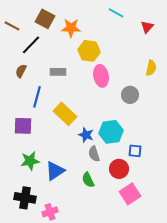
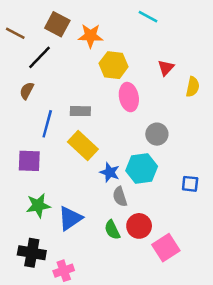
red triangle: (147, 27) -> (166, 68), moved
gray rectangle: (58, 72) -> (80, 111), moved
gray circle: (130, 95) -> (157, 134), moved
blue square: (135, 151) -> (190, 184), moved
red circle: (119, 169) -> (139, 226), moved

